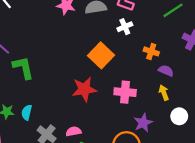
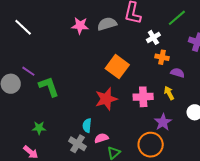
white cross: (125, 27) -> (153, 37), moved
yellow arrow: (164, 93) -> (169, 93), moved
cyan semicircle: (27, 112) -> (87, 125), moved

